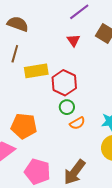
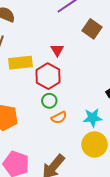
red triangle: (73, 40) -> (57, 50), moved

